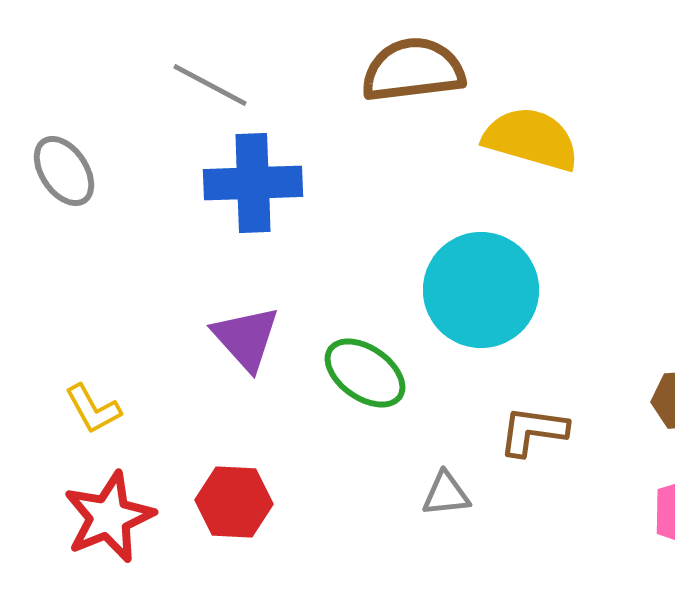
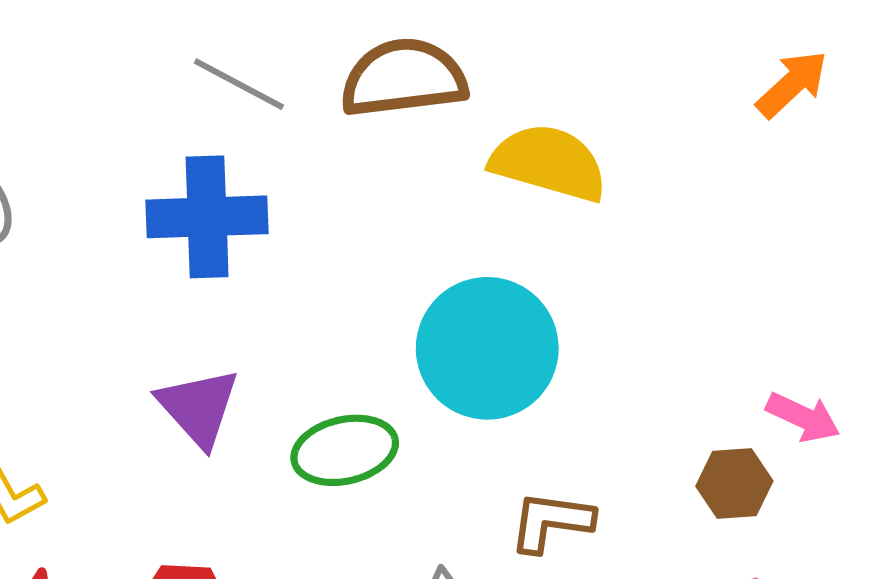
gray line: (210, 85) -> (239, 84), moved
green ellipse: (365, 373) -> (345, 450), turned -48

